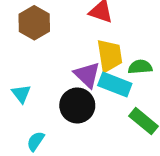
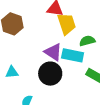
yellow trapezoid: (110, 56) -> (67, 24), moved
cyan triangle: (21, 94) -> (12, 72), turned -48

